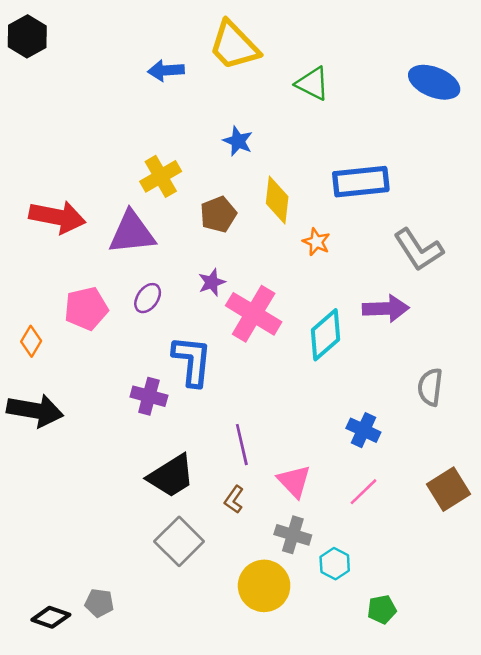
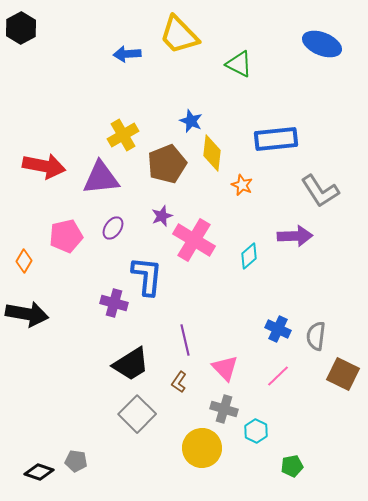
blue ellipse: (434, 82) -> (322, 44), moved
blue star: (238, 141) -> (191, 121), moved
brown pentagon: (218, 214) -> (167, 164), size x1.4
cyan diamond: (326, 335) -> (249, 256), size x0.7
gray semicircle: (430, 387) -> (316, 336), moved
brown square: (449, 489) -> (343, 374), turned -32

